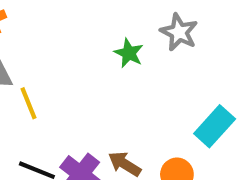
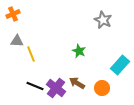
green star: (129, 53) -> (79, 51), moved

